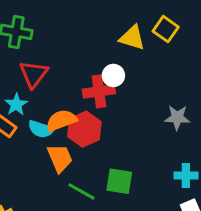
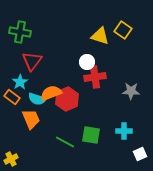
red cross: (99, 91) -> (95, 77), moved
orange trapezoid: (60, 158) -> (31, 119), moved
cyan cross: (186, 176) -> (124, 131), moved

